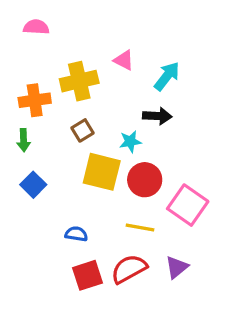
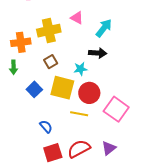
blue square: (33, 185) -> (34, 89), moved
yellow line: (140, 227) -> (79, 114), moved
blue semicircle: (76, 234) -> (46, 127), turned 40

